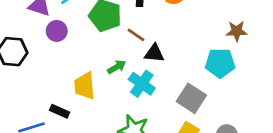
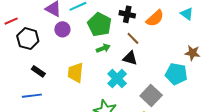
brown line: (136, 35) -> (133, 38), moved
green arrow: (117, 67) -> (103, 48), moved
black rectangle: (60, 111) -> (38, 71), moved

